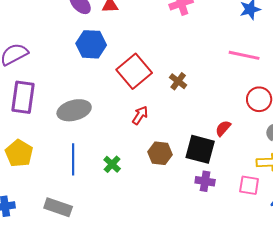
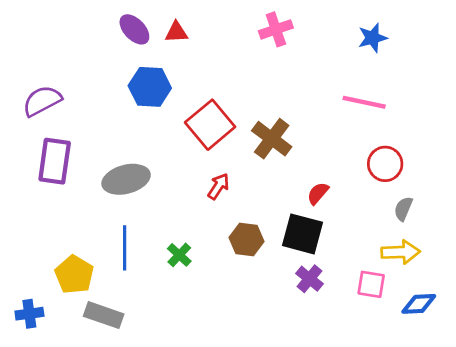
brown cross: (178, 81) -> (272, 139), size x1.6
red semicircle: (223, 128) -> (318, 193), moved
yellow pentagon: (19, 153) -> (74, 275), moved
purple cross: (205, 181) -> (310, 279), turned 30

